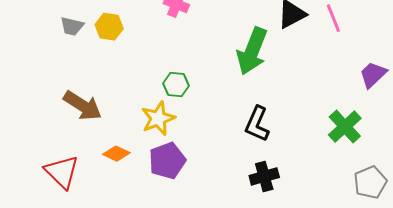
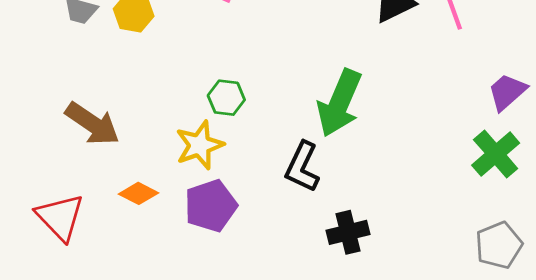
green arrow: (252, 51) -> (339, 103), moved
black L-shape: (257, 124) -> (302, 167), moved
green cross: (345, 127) -> (496, 154), moved

